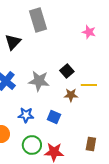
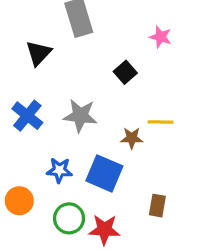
black square: (67, 71) -> (125, 72), moved
blue square: (54, 117) -> (104, 173), size x1.6
brown rectangle: (91, 144) -> (157, 206), moved

